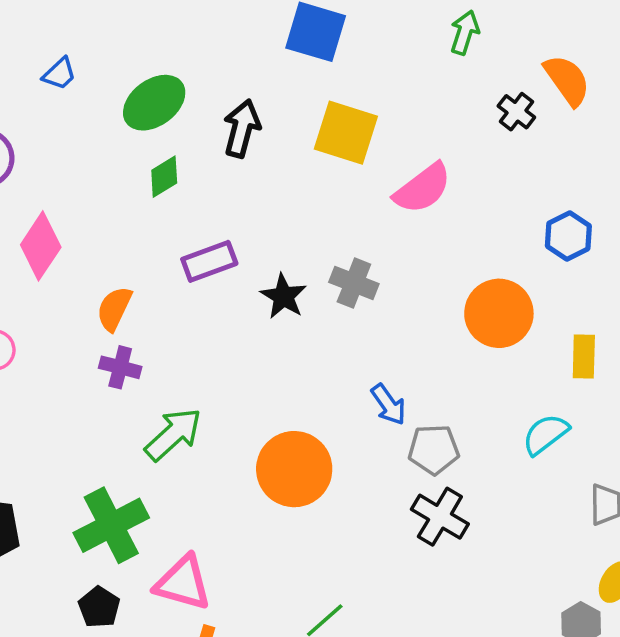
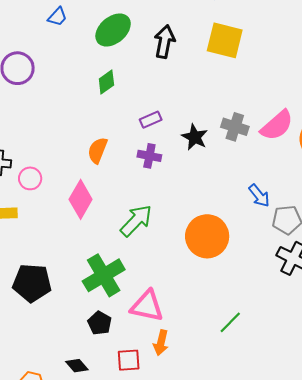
green diamond: (164, 177) -> (106, 82), moved
pink semicircle: (423, 188) -> (277, 125), moved
pink diamond: (41, 246) -> (81, 199), moved
purple rectangle: (209, 261) -> (151, 120), size x0.7
purple cross: (120, 367) -> (149, 156), moved

